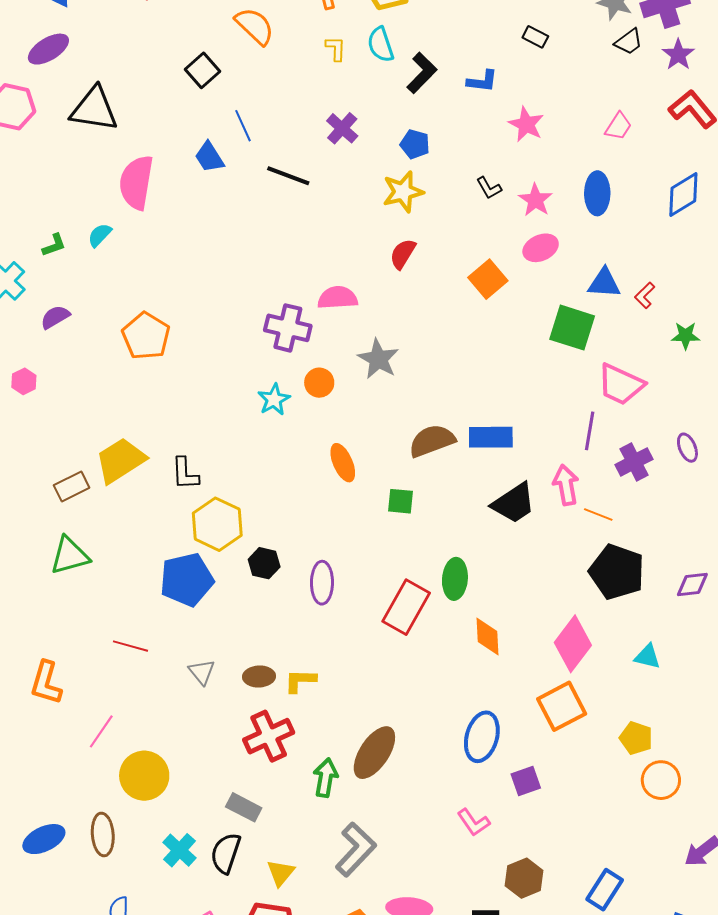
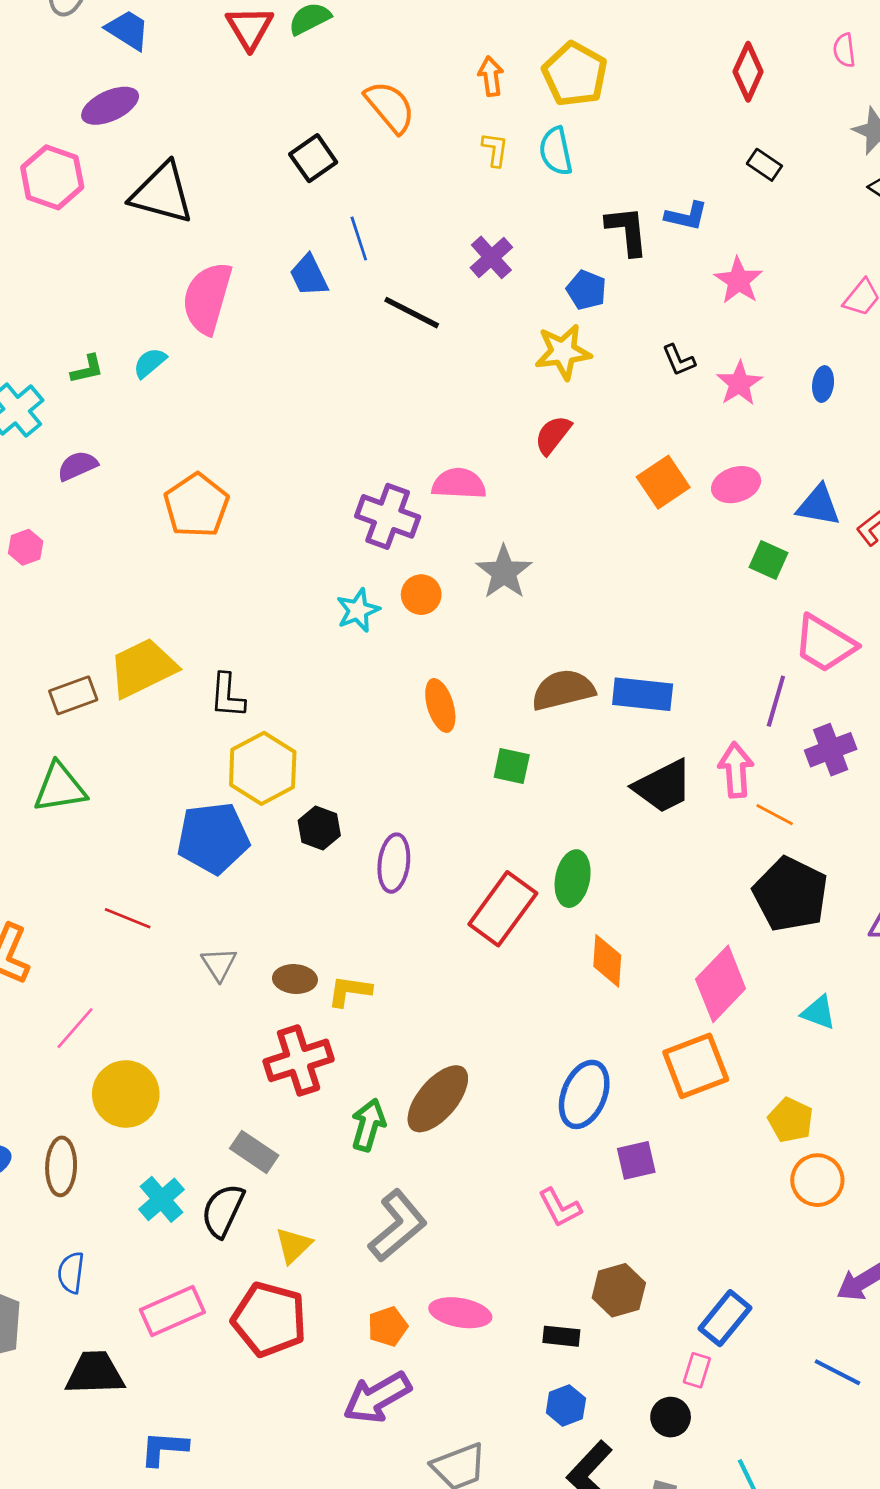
black L-shape: (422, 73) -> (627, 231), moved, turned -57
blue ellipse: (597, 193) -> (823, 384), size x0.6
pink ellipse: (541, 248) -> (736, 485), moved
green square: (572, 328) -> (769, 560), size x0.6

